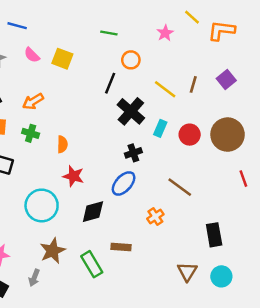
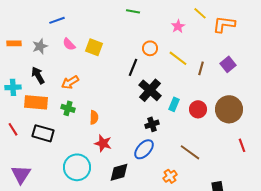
blue line: (17, 26) -> (57, 20), turned -35
green line: (109, 33) -> (133, 11), moved
yellow line: (165, 89) -> (178, 58), moved

